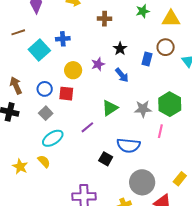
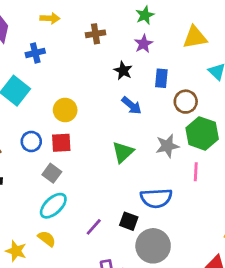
yellow triangle: (171, 19) -> (195, 37), moved
blue cross: (63, 39) -> (35, 53), moved
brown circle: (166, 47) -> (186, 102), moved
purple star: (98, 64) -> (144, 44), moved
gray square: (46, 113) -> (52, 173), moved
purple line: (87, 127) -> (94, 227), moved
gray circle: (142, 182) -> (153, 246), moved

